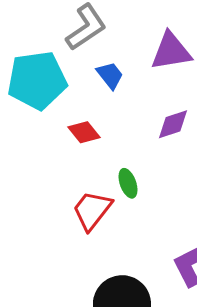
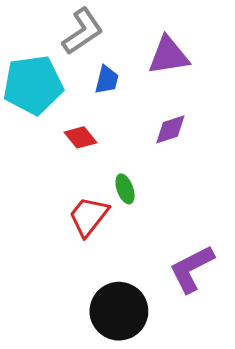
blue trapezoid: (110, 75) -> (107, 80), turned 52

